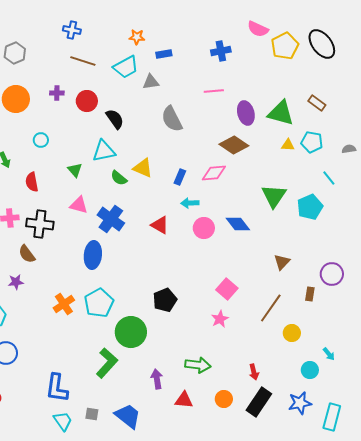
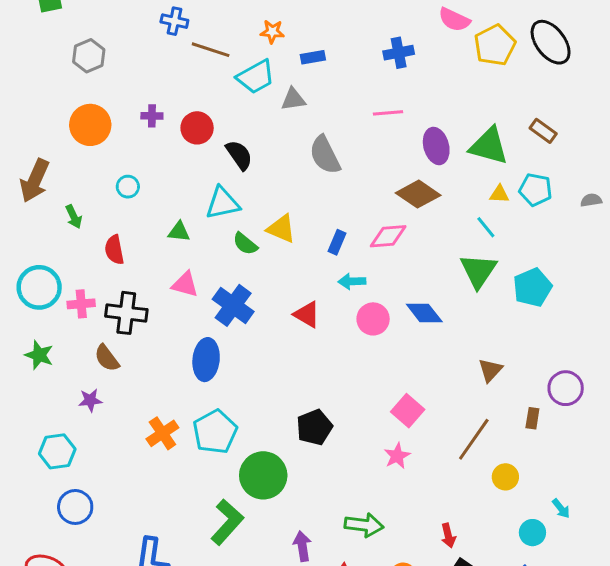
brown line: (83, 61) -> (211, 50), moved
green triangle: (75, 170) -> (179, 232), turned -42
cyan line: (329, 178) -> (486, 227), moved

